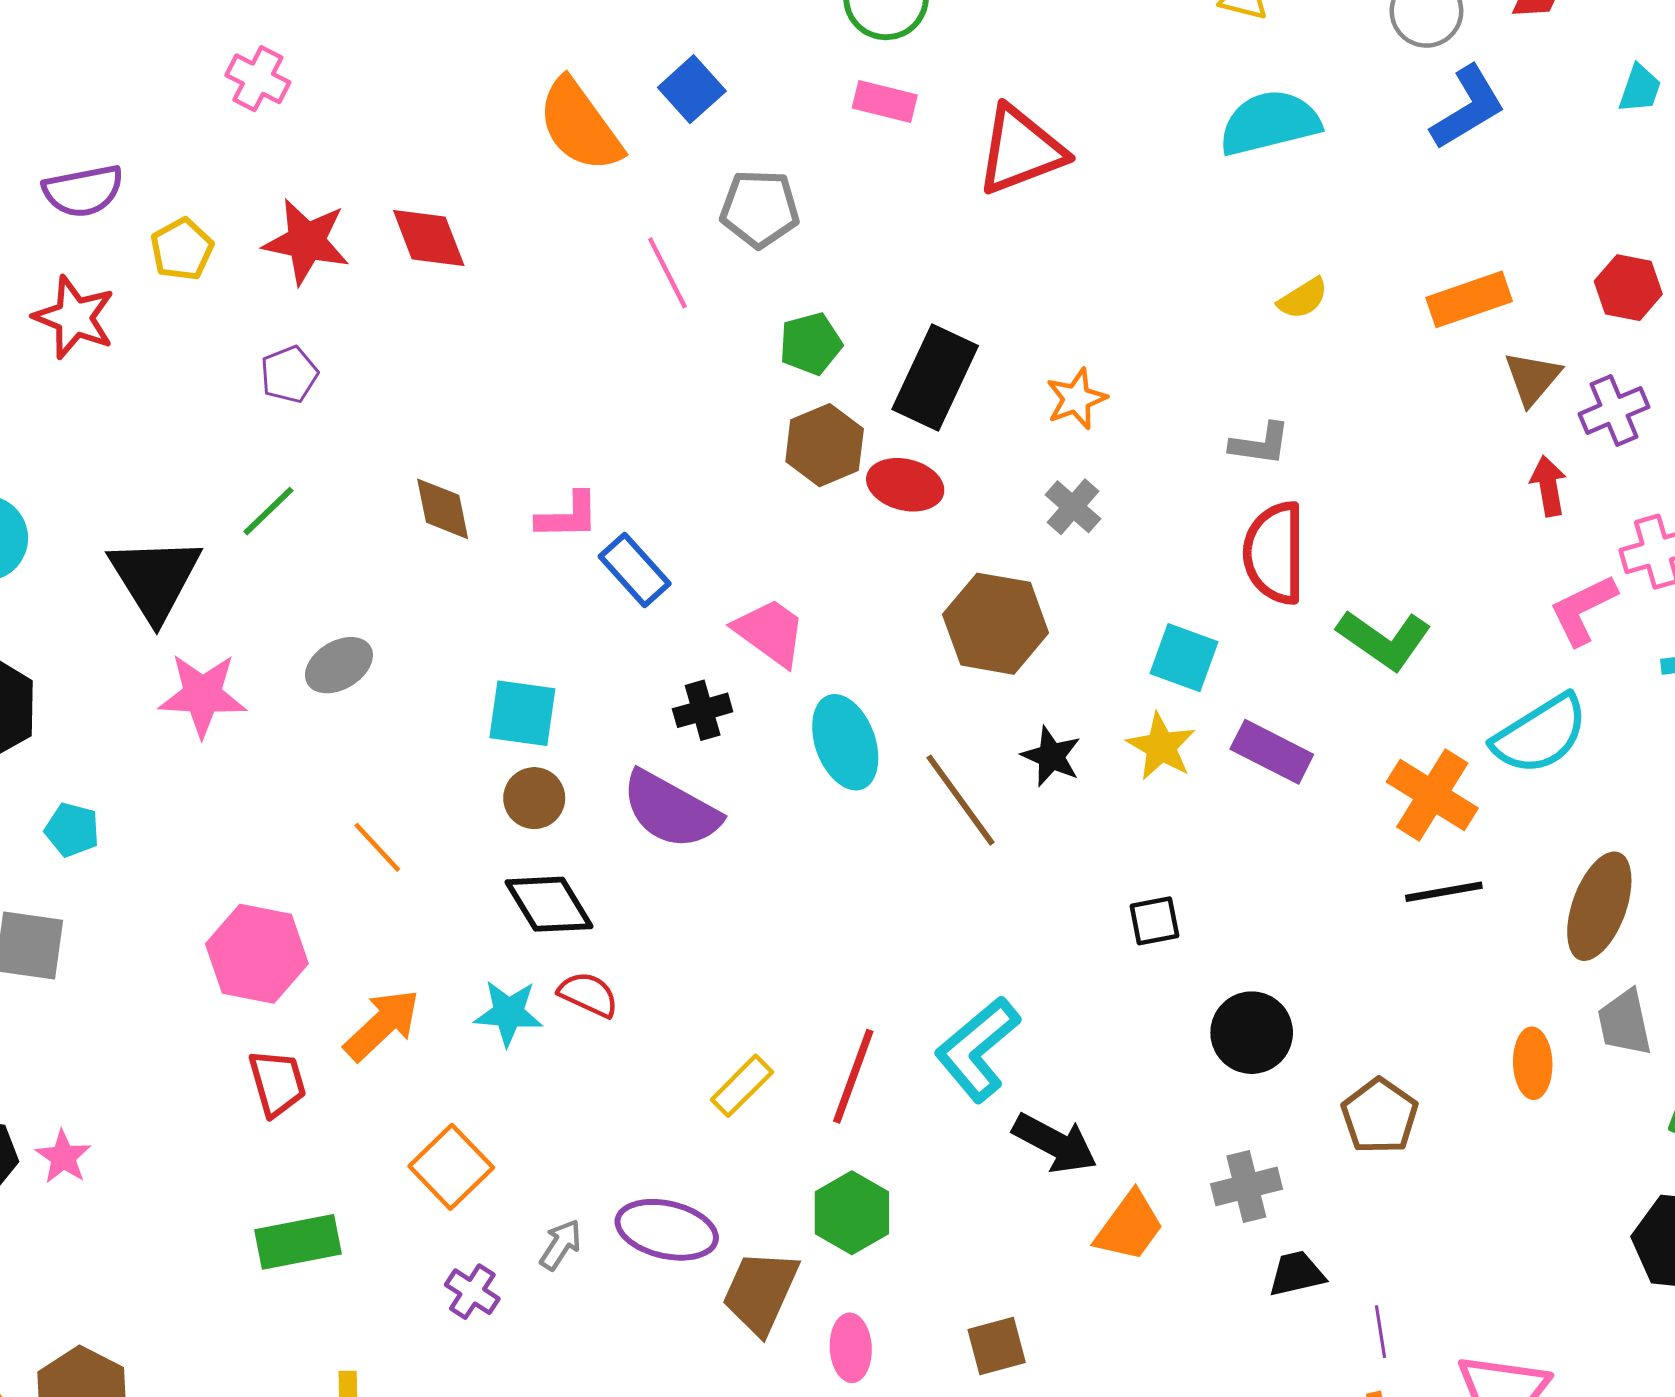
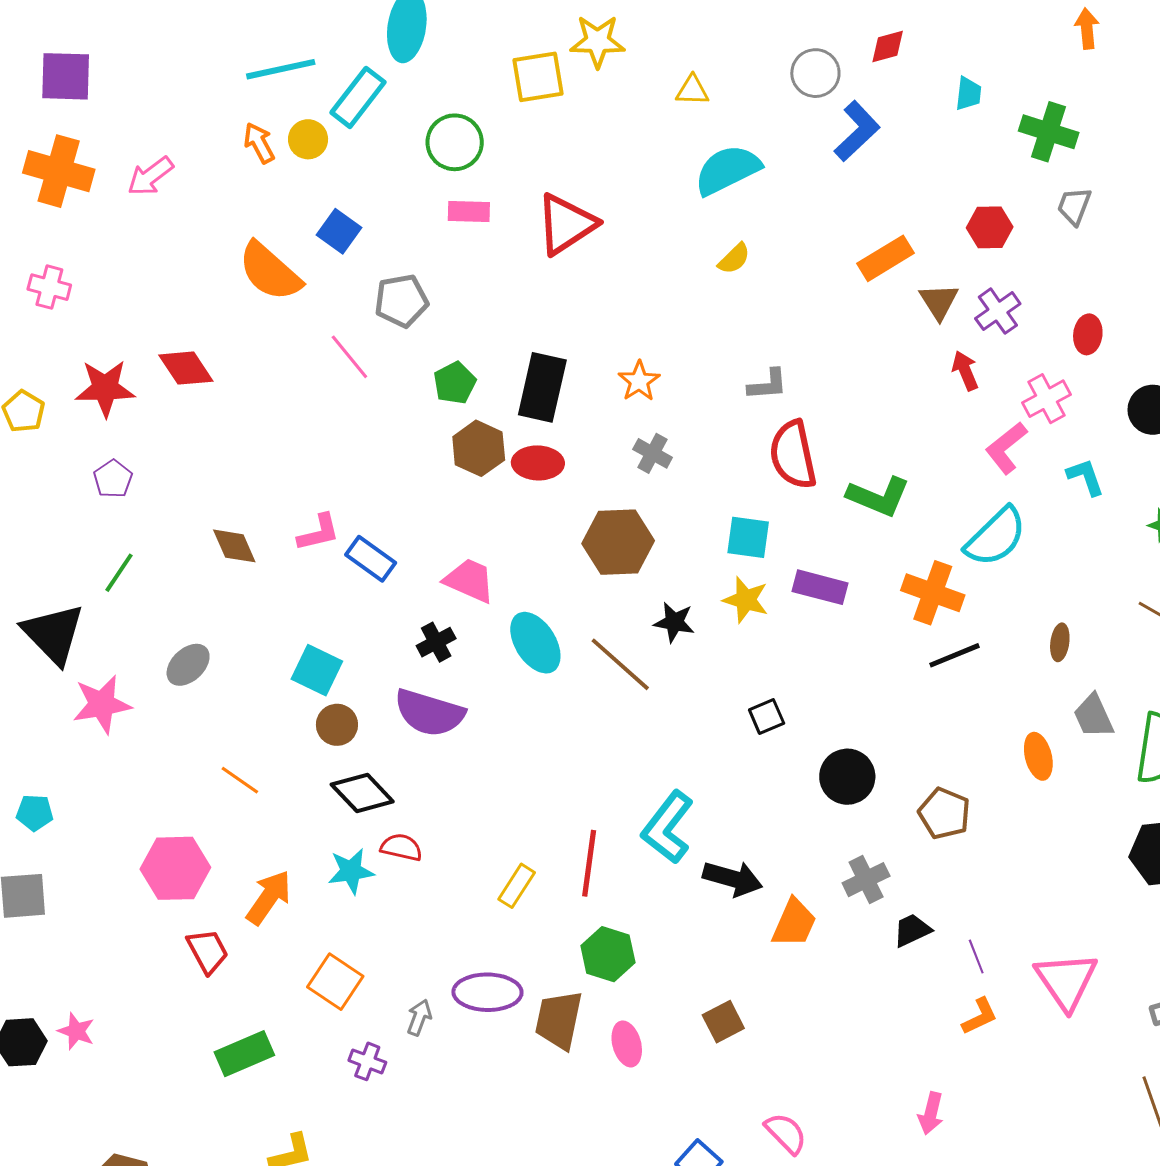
yellow semicircle: (1303, 298) -> (734, 259), moved
cyan square: (522, 713) -> (317, 670), turned 30
brown ellipse: (1599, 906) -> (1060, 642), size x0.5

